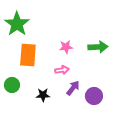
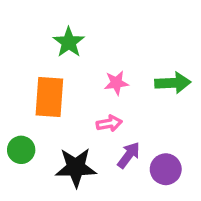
green star: (17, 24) -> (69, 42), moved, size x0.7
black star: (43, 95) -> (76, 167), size x1.6

